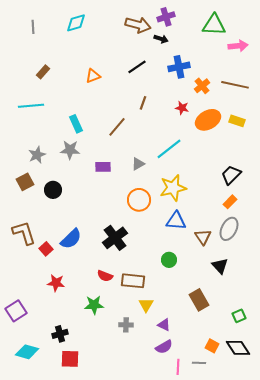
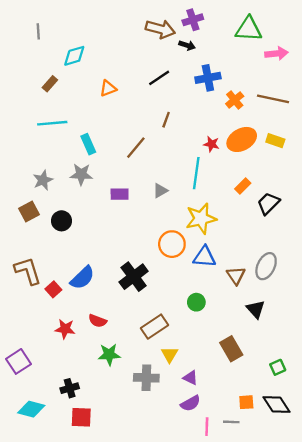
cyan diamond: (76, 23) -> (74, 56), moved
cyan line: (31, 106) -> (52, 123), moved
red star: (182, 108) -> (211, 144), moved
cyan line: (169, 149) -> (196, 173), turned -44
orange circle: (139, 200) -> (172, 244), moved
orange rectangle: (230, 202) -> (243, 186), moved
red semicircle: (105, 276) -> (98, 321), moved
brown rectangle: (133, 281) -> (154, 327), turned -40
gray cross: (126, 325) -> (146, 378), size x1.5
orange square: (212, 346) -> (246, 402), turned -32

